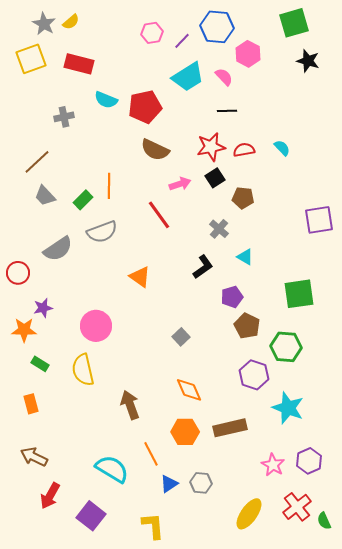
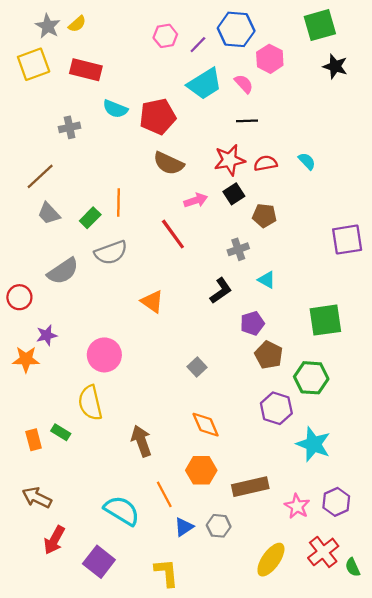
gray cross: (219, 229) -> (238, 249), turned 30
green rectangle: (40, 364) -> (61, 432), moved
brown rectangle: (230, 428) -> (250, 487), moved

